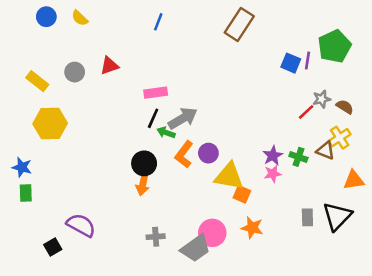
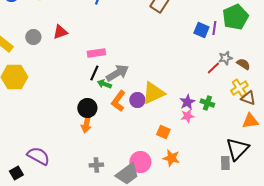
brown triangle: (325, 151) -> (248, 98), moved
yellow triangle: (229, 176) -> (153, 93), moved, turned -35
gray rectangle: (307, 217) -> (225, 163), moved

